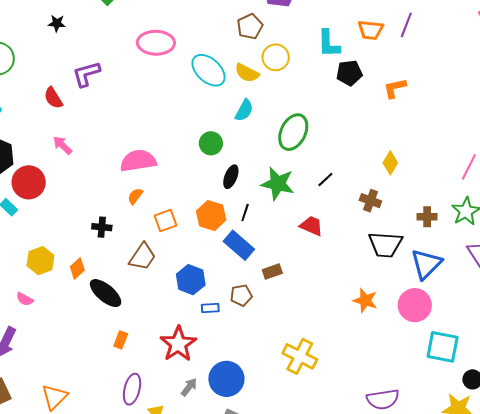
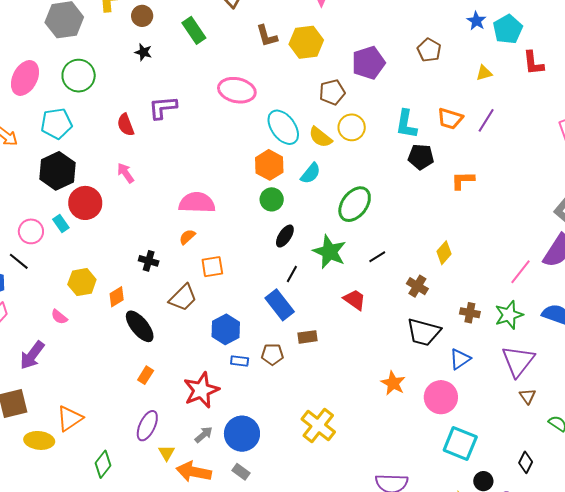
orange hexagon: (211, 216) -> (269, 165), moved
blue triangle: (426, 264) -> (460, 359), size x0.7

